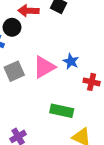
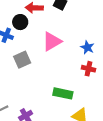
blue star: (71, 61) -> (87, 47), moved
pink triangle: (44, 67) -> (52, 41), moved

